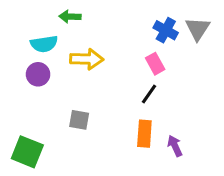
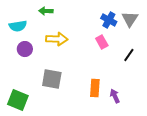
cyan semicircle: (44, 44) -> (18, 26), moved
black line: (149, 94) -> (129, 55), moved
gray square: (79, 120) -> (52, 79), size x1.5

